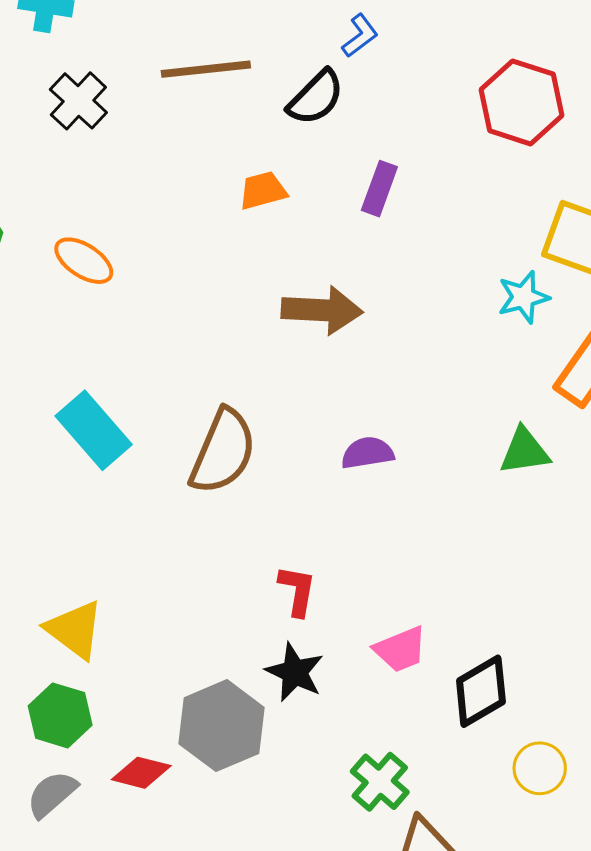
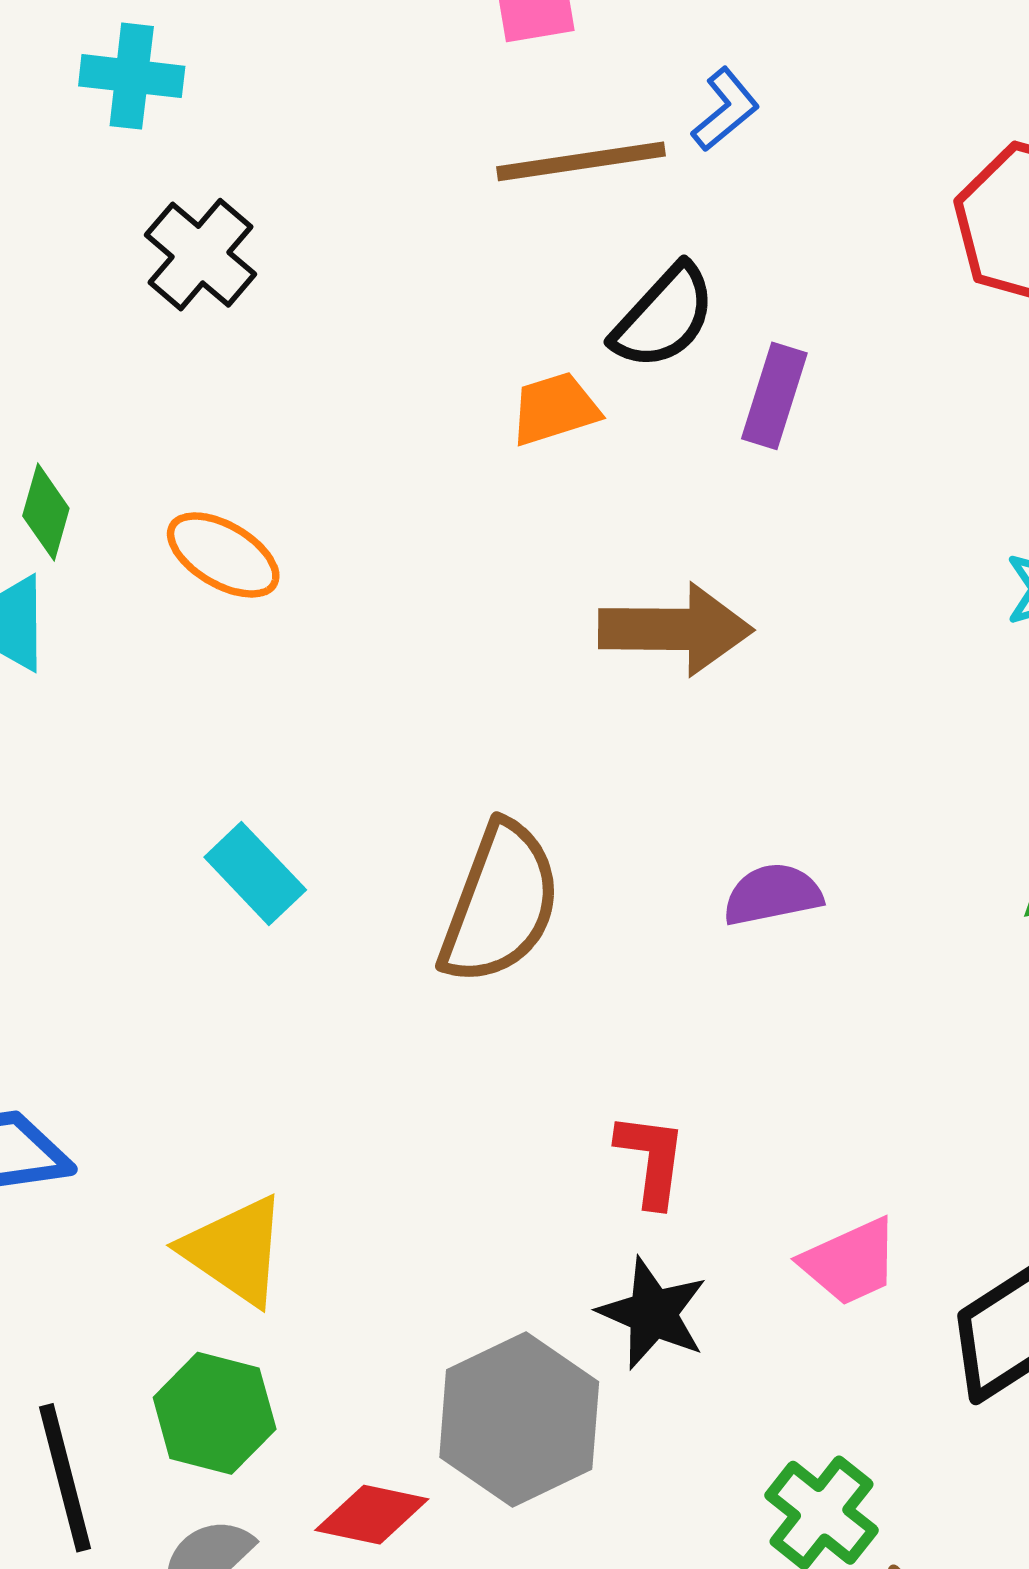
brown line: (206, 69) -> (581, 161), moved
black semicircle: (316, 98) -> (664, 317), moved
cyan rectangle: (94, 430) -> (255, 874), size x0.7

